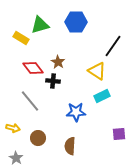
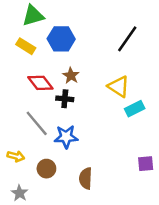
blue hexagon: (76, 22) -> (61, 39), moved
green triangle: (40, 25) -> (33, 16), moved
black line: (113, 46) -> (127, 39), moved
cyan rectangle: (102, 96) -> (135, 109), moved
blue star: (76, 112) -> (66, 137), moved

